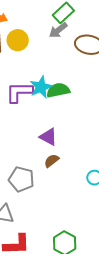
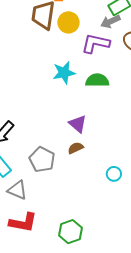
cyan star: (41, 87) -> (64, 73), moved
purple L-shape: (19, 92) -> (95, 43), moved

